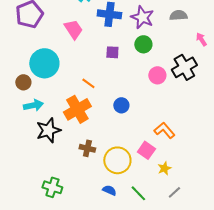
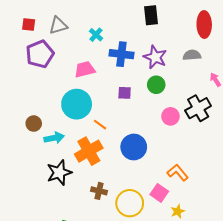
pink trapezoid: (73, 29) -> (85, 69), turned -70
cyan circle: (44, 63) -> (77, 104), moved
cyan arrow: (33, 105) -> (54, 138), moved
blue circle: (121, 105) -> (134, 147), size x1.6

